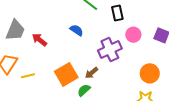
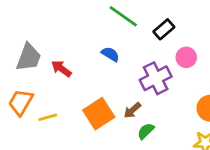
black rectangle: (117, 13) -> (164, 29), turned 63
green semicircle: (84, 90) -> (146, 131), moved

